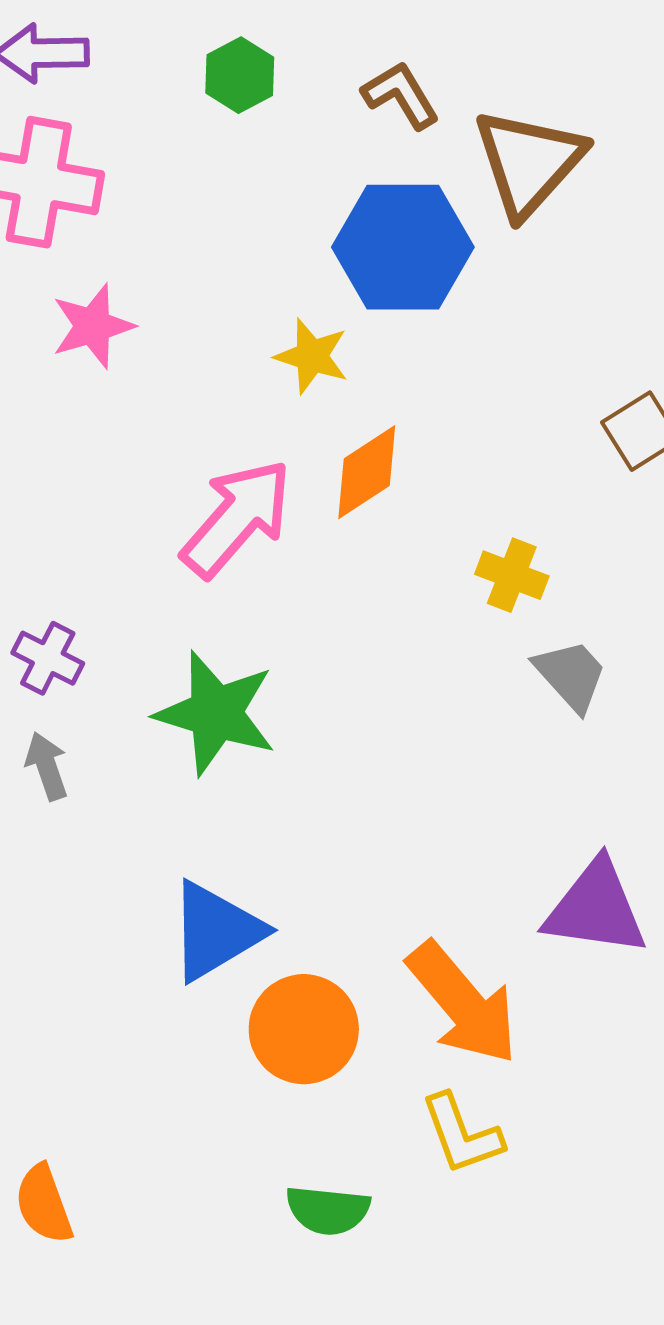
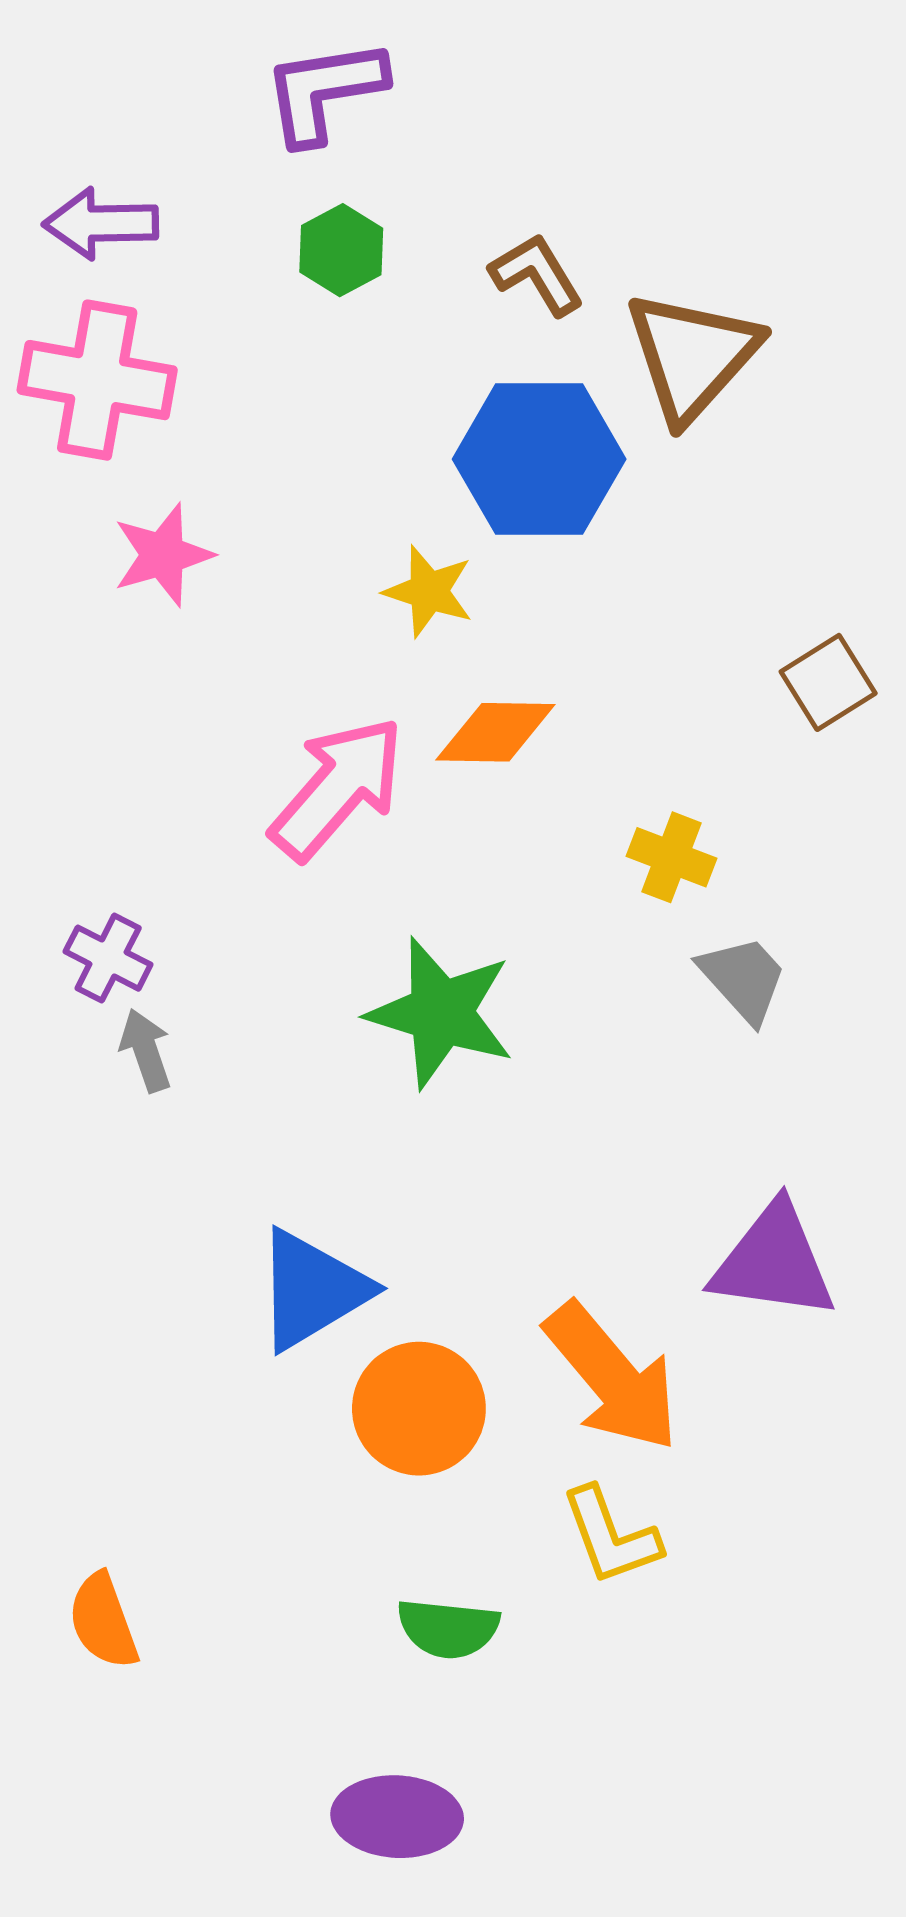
orange diamond: (367, 472) -> (495, 732), turned 34
green star: (216, 713) -> (441, 1013), moved
gray arrow: (47, 766) -> (146, 1050), moved

